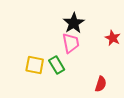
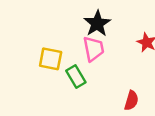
yellow square: (35, 65) -> (51, 59), moved

